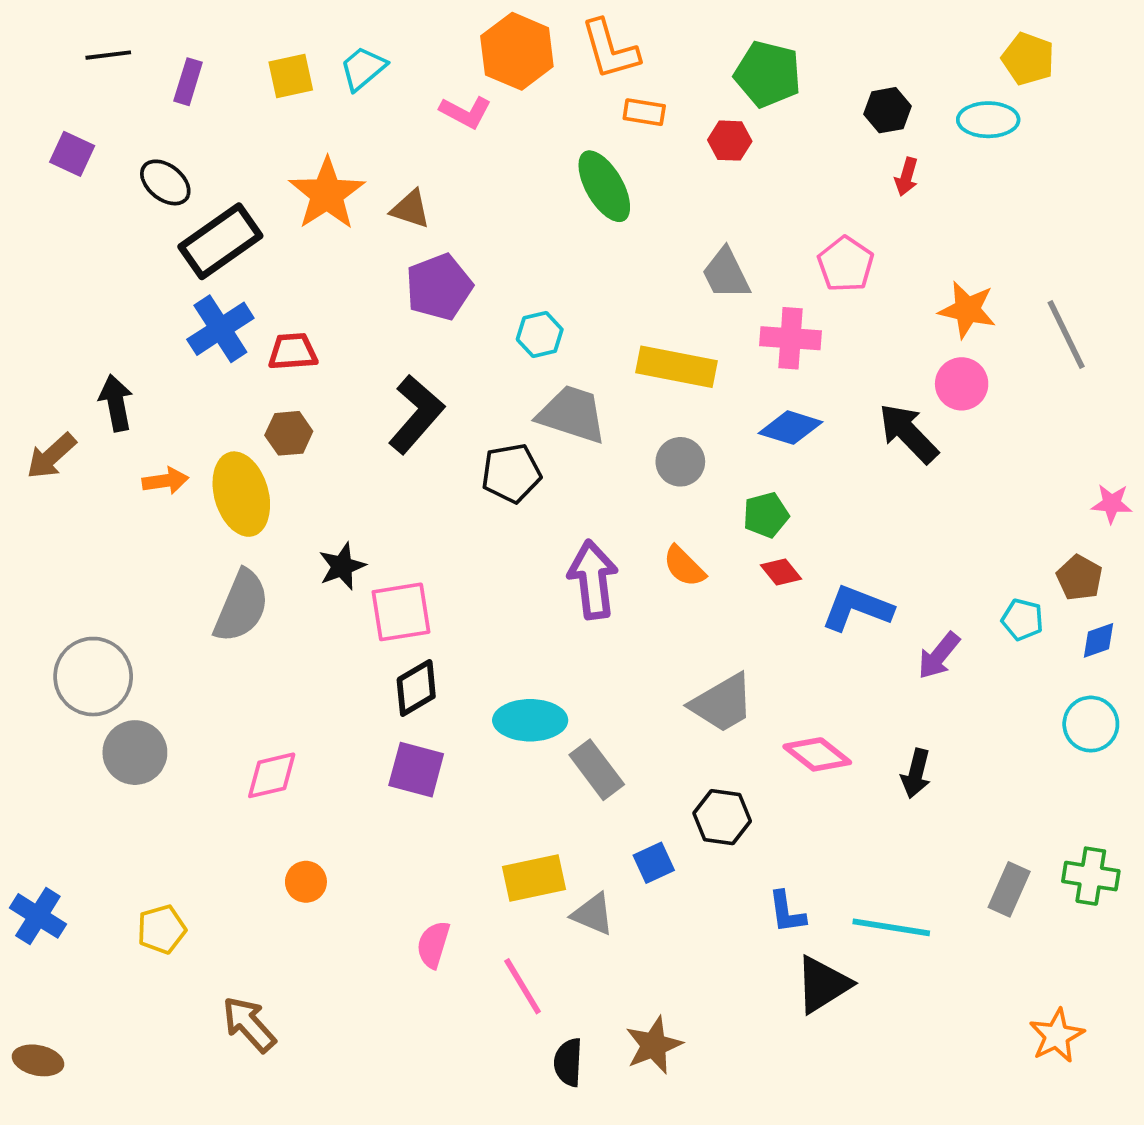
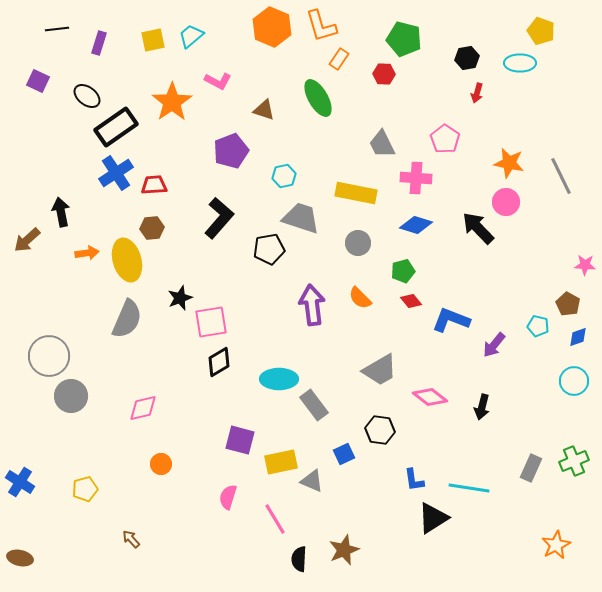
pink L-shape: (466, 112) -> (218, 81), moved
orange rectangle: (644, 112) -> (339, 59), turned -65
brown triangle: (410, 209) -> (264, 110), moved
purple square: (416, 770) -> (240, 440), moved
green cross: (1091, 876) -> (574, 461), turned -32
brown arrow: (249, 1024) -> (131, 539), size x0.6

